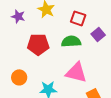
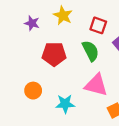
green semicircle: (71, 41) -> (91, 51), turned 66

